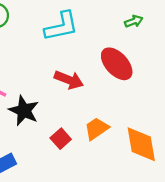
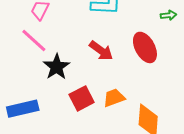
red square: (61, 139) -> (82, 98), size x1.4

